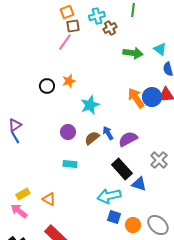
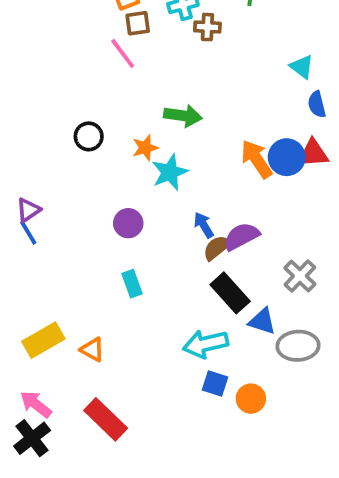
brown cross: (110, 28) -> (207, 27), turned 32
pink line: (65, 42) -> (123, 53), turned -72
green arrow: (133, 53) -> (183, 116), moved
orange star: (69, 81) -> (145, 148), moved
brown semicircle: (92, 138) -> (217, 248), moved
cyan rectangle: (70, 164) -> (132, 284), turned 64
yellow rectangle: (23, 194) -> (43, 340), size x1.5
pink arrow: (19, 211) -> (36, 404), moved
gray ellipse: (158, 225) -> (298, 346), moved, turned -45

